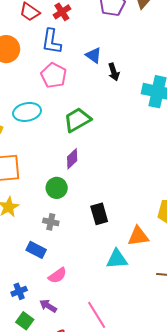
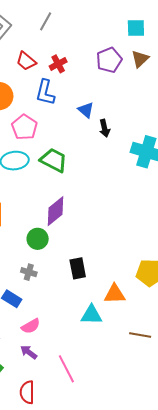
pink pentagon: (54, 75) -> (24, 127), moved
green trapezoid: (77, 120) -> (54, 160), moved, turned 52
purple diamond: (72, 159) -> (56, 211), size x1.4
purple arrow: (48, 306) -> (29, 352), moved

